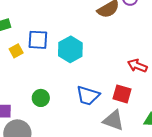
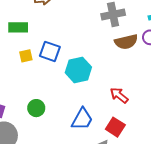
red arrow: (137, 66) -> (119, 95), moved
blue trapezoid: (88, 96) -> (82, 119), turned -95

